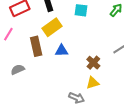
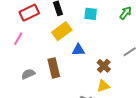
brown rectangle: (36, 46) -> (54, 68), moved
blue triangle: (62, 51) -> (78, 50), moved

